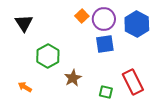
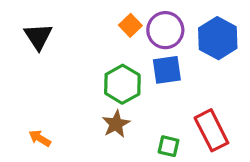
green hexagon: (48, 56) -> (122, 84), moved

